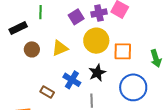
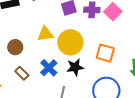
yellow circle: (96, 41) -> (70, 42), moved
brown circle: (32, 49) -> (15, 47), moved

